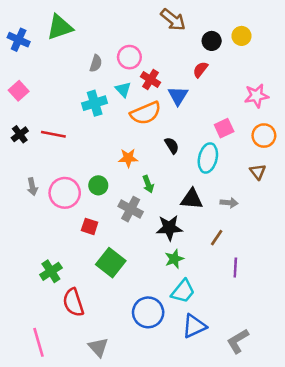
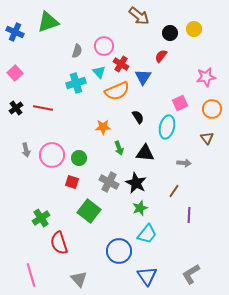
green circle: (98, 185) -> (79, 158), moved
black triangle: (192, 199) -> (145, 153), moved
gray cross: (131, 209) -> (109, 182), moved
black star: (169, 228) -> (136, 183), turned 30
blue triangle: (194, 326) -> (147, 276), moved, turned -40

